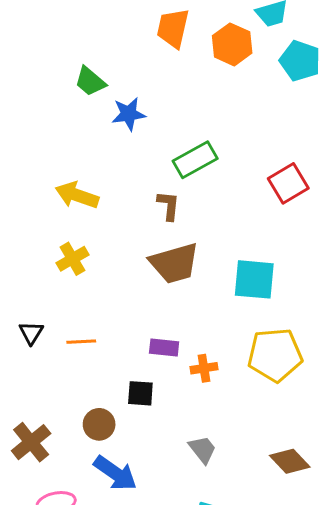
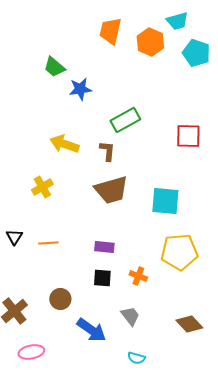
red square: (288, 183) -> (188, 136), turned 32
yellow arrow: (77, 195) -> (64, 144), moved
orange cross: (204, 368) -> (138, 276), moved, turned 30
black square: (140, 393) -> (102, 278), moved
blue arrow: (115, 473) -> (91, 330), moved

